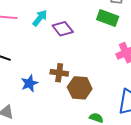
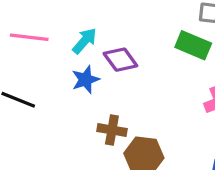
blue star: (29, 83) -> (85, 80), moved

